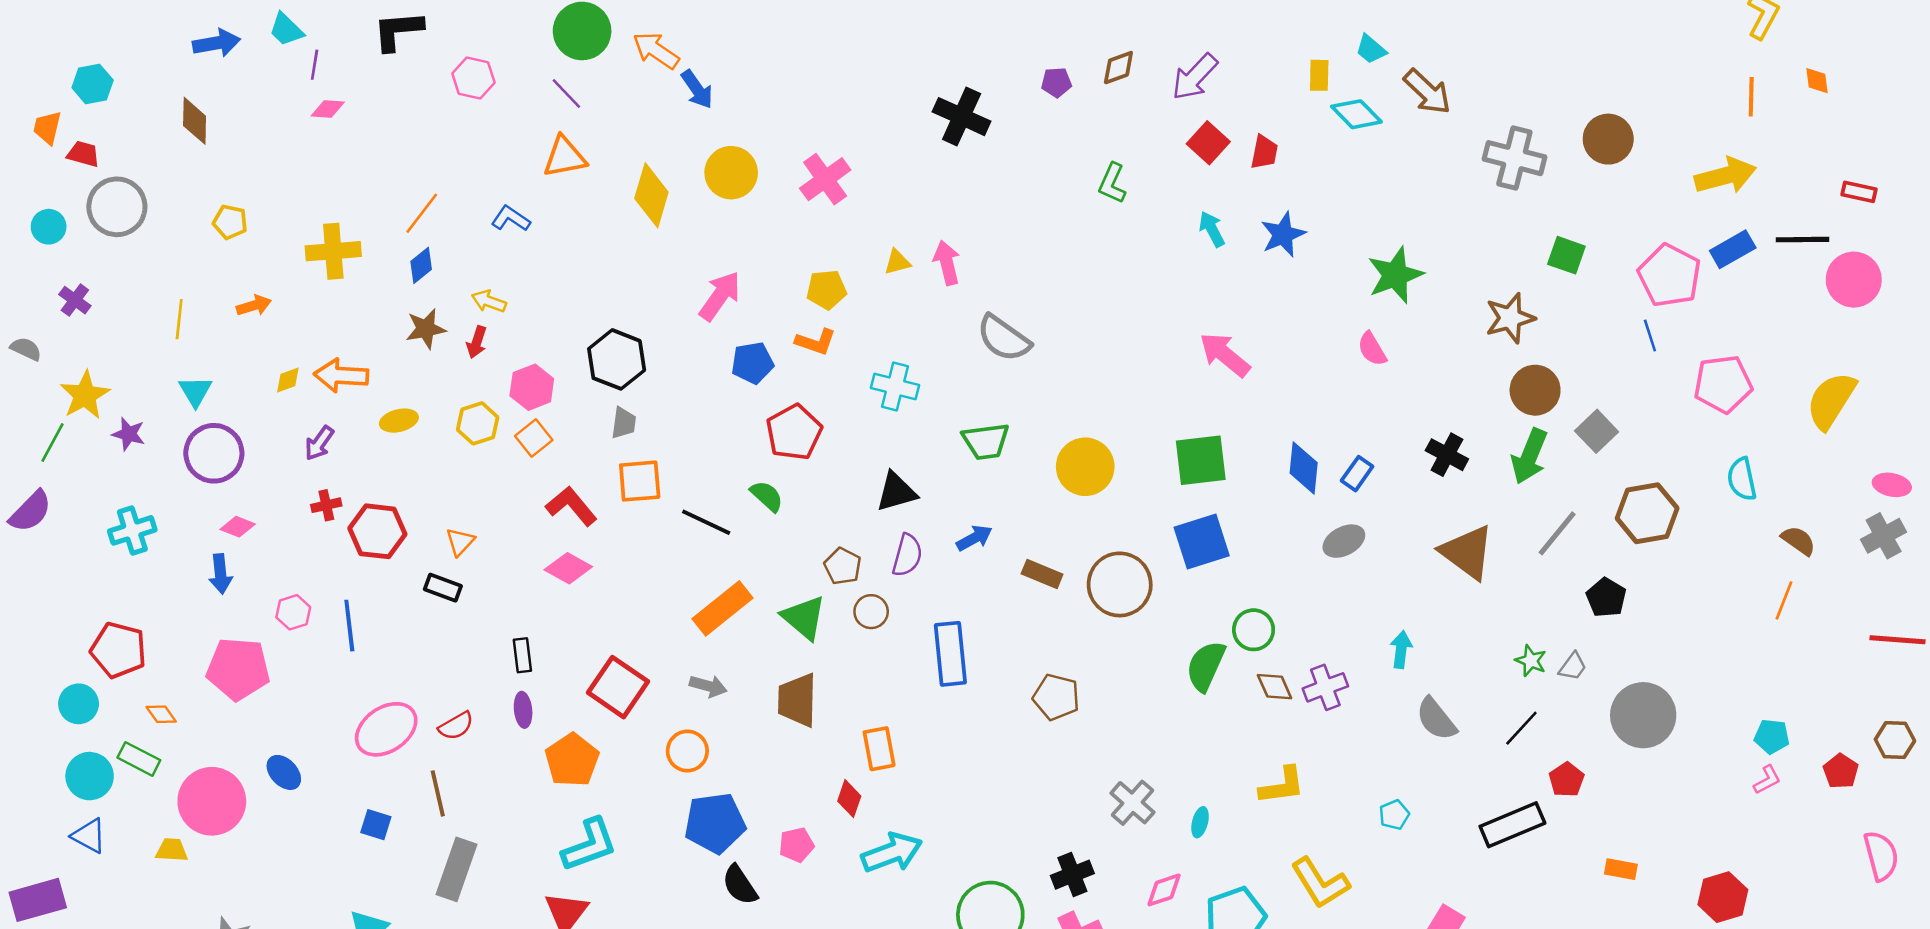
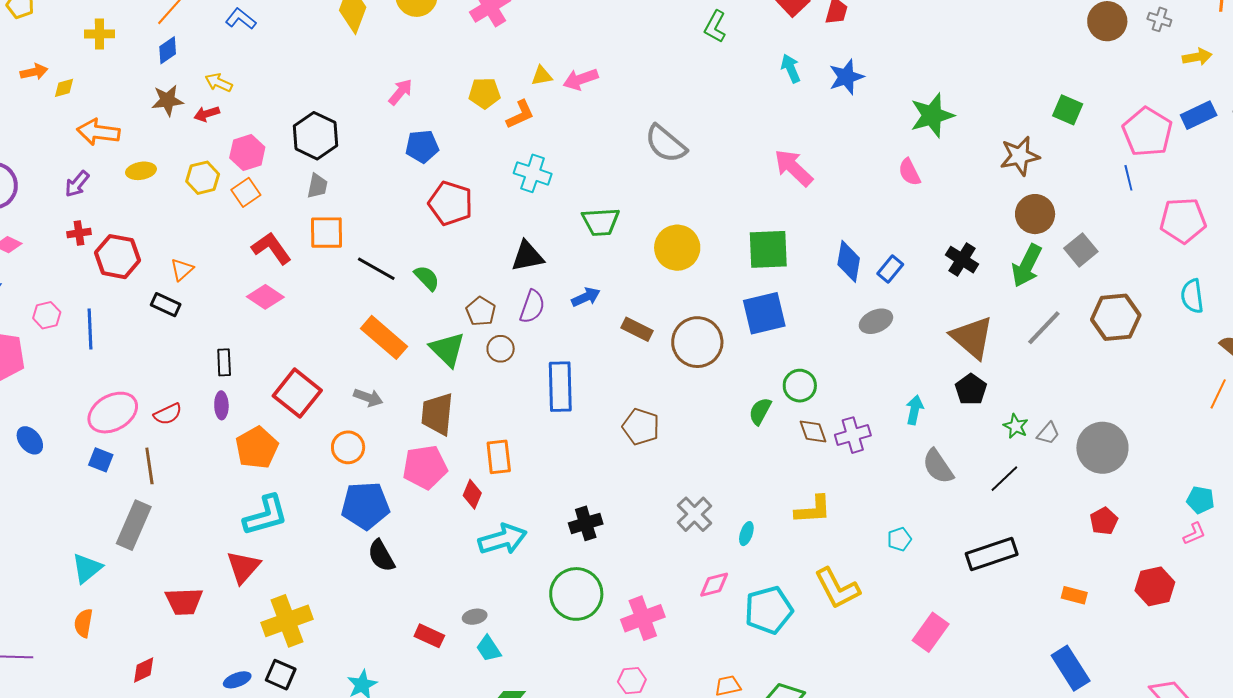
gray cross: (1514, 158) -> (1159, 19), moved, size x0.5
yellow arrow: (1725, 176) -> (1197, 57), size x0.6
yellow cross: (333, 251) -> (99, 34), size x0.7
pink arrow: (947, 263) -> (581, 79), turned -100
pink arrow: (720, 296) -> (400, 92), size x0.7
gray semicircle: (1004, 338) -> (666, 144), moved
red arrow: (477, 342) -> (207, 114), turned 50
orange L-shape: (816, 342) -> (520, 115), moved, turned -48
yellow diamond: (288, 380) -> (64, 88), moved
red pentagon: (794, 432) -> (451, 203), turned -30
green semicircle: (767, 496) -> (427, 278), moved
black pentagon: (1606, 598) -> (971, 389), moved
orange rectangle: (722, 608) -> (384, 337), turned 75
green semicircle: (1206, 666) -> (760, 411), size x0.7
gray circle: (1643, 715) -> (1102, 448), moved
red pentagon: (1567, 780) -> (1104, 521), moved
blue square: (376, 825) -> (101, 460), moved
pink pentagon: (796, 845) -> (425, 467), moved, size x1.6
gray rectangle: (456, 869) -> (134, 525), moved
black cross: (1072, 875) -> (586, 523), moved
red hexagon: (1723, 897) -> (1155, 586), moved

